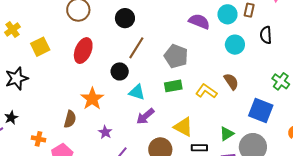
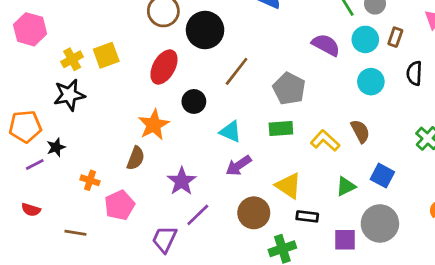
black circle: (125, 18) -> (205, 30), moved, size x1.4
yellow cross: (12, 30) -> (72, 59), moved
black circle: (120, 71) -> (194, 101), moved
orange star: (92, 99) -> (154, 125), moved
blue square: (261, 111) -> (382, 176), moved, size x0.7
purple star: (105, 132) -> (182, 181), size x1.5
green triangle: (227, 134) -> (346, 186), moved

